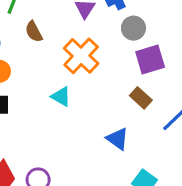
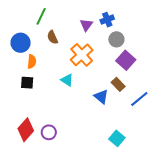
purple square: (150, 60) -> (126, 60), turned -36
blue triangle: (118, 139) -> (101, 97), moved

